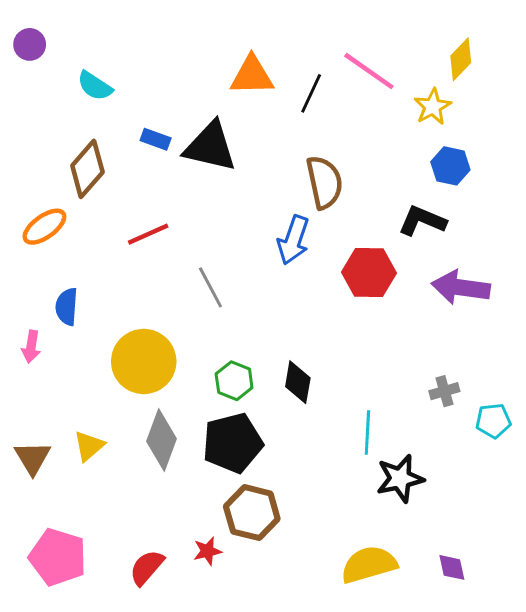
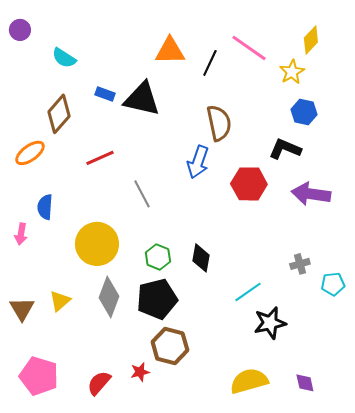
cyan line: (367, 433) -> (248, 292), turned 52

